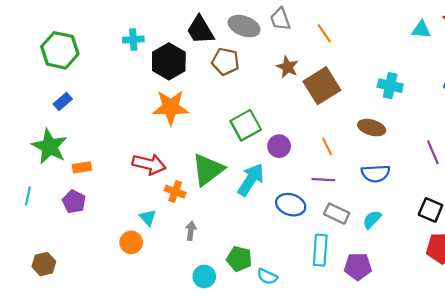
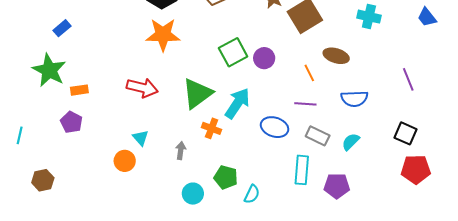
brown ellipse: (372, 128) -> (336, 56), moved
purple circle: (279, 146) -> (264, 58), moved
orange cross: (175, 192) -> (212, 128), moved
cyan line: (28, 196) -> (20, 135), moved
cyan semicircle: (267, 277) -> (252, 194), turned -90

